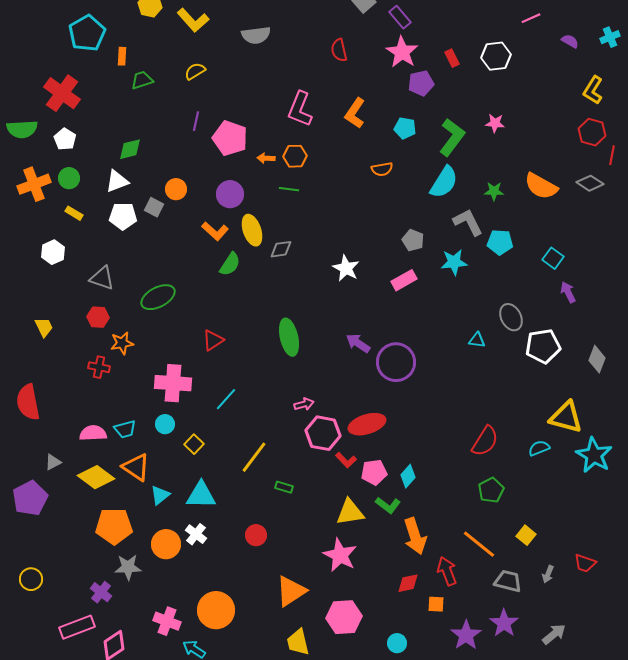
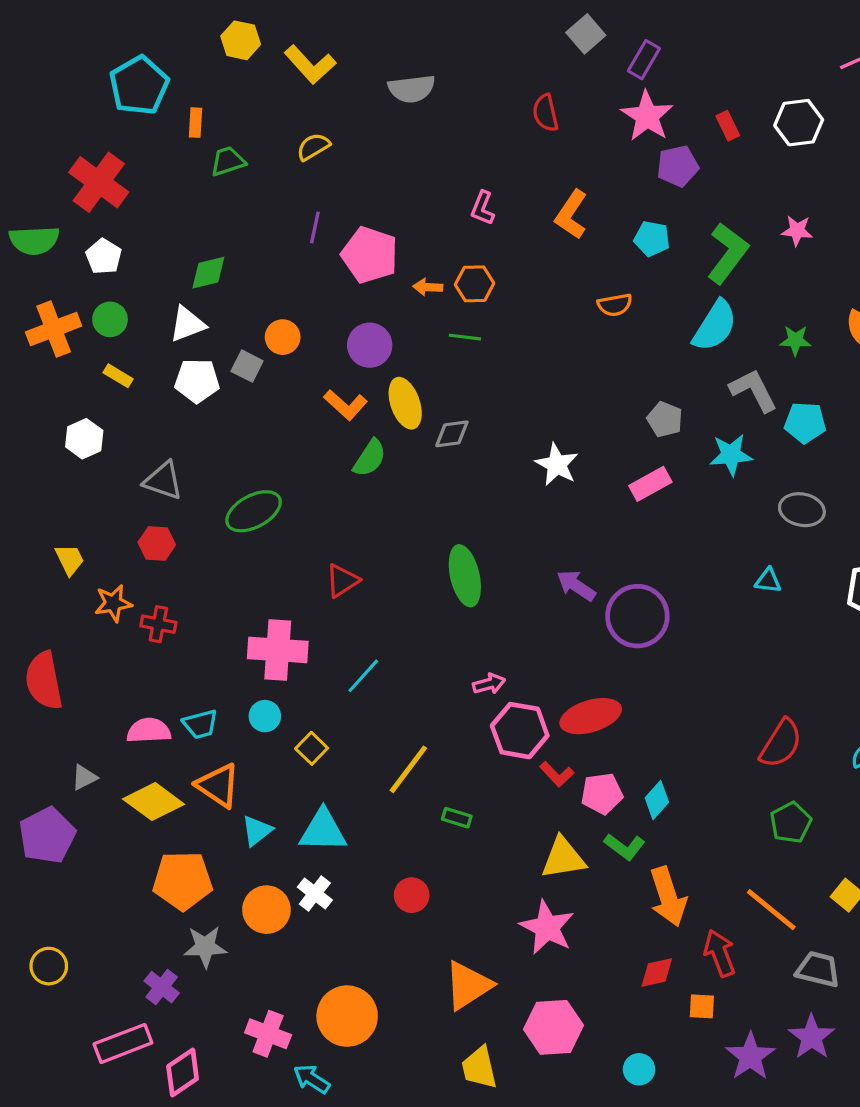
purple rectangle: (400, 17) -> (644, 60), turned 70
pink L-shape: (300, 109) -> (483, 208), size x0.6
gray ellipse: (511, 317) -> (802, 510), moved, turned -52
orange star: (122, 343) -> (113, 603), moved

